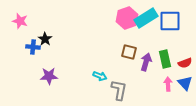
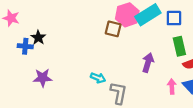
blue square: (170, 21) -> (174, 18), size x0.7
brown square: (129, 52) -> (113, 29), moved
green rectangle: (165, 59) -> (179, 46), moved

